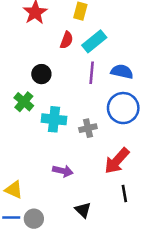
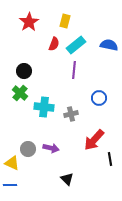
blue semicircle: (122, 72) -> (109, 45), moved
black circle: (41, 74) -> (24, 71), moved
blue circle: (123, 108) -> (99, 98), size x0.6
black line: (124, 194) -> (110, 159), moved
gray circle: (34, 219) -> (28, 149), moved

